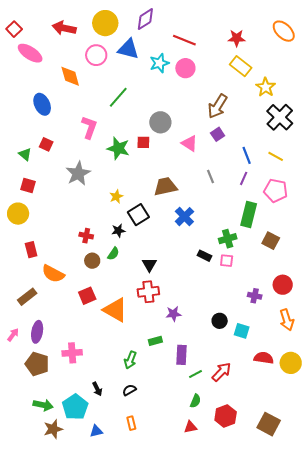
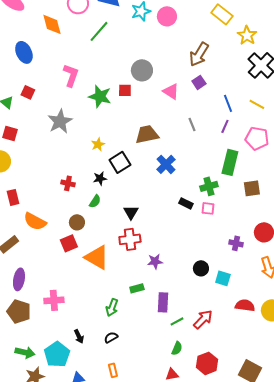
green line: (118, 97) -> (99, 31), moved
brown square: (271, 241) -> (252, 188), turned -36
brown circle: (92, 261) -> (77, 222), moved

